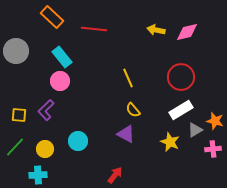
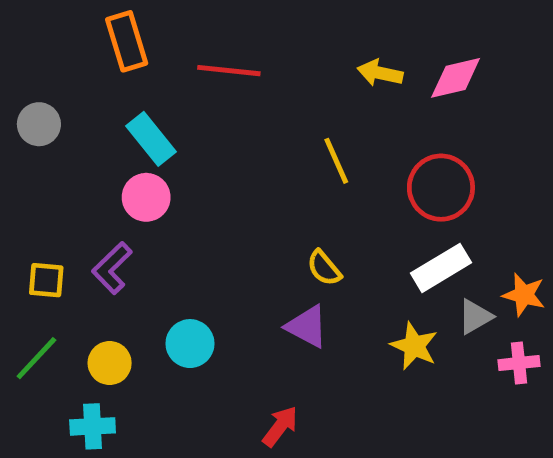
orange rectangle: (52, 17) -> (127, 41), turned 30
gray circle: (16, 51) -> (39, 124), size x0.7
yellow line: (128, 78) -> (336, 161), moved

